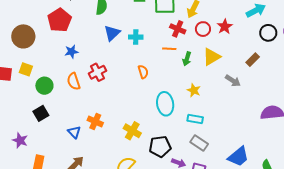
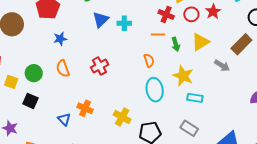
green arrow: (187, 59) -> (176, 44), turned -32
brown rectangle: (253, 60) -> (241, 44), size x1.5
yellow square: (26, 69) -> (11, 82), moved
red cross: (97, 72) -> (100, 66), moved
orange semicircle: (143, 72) -> (149, 60), moved
yellow star: (194, 90) -> (183, 76), size x1.5
black square: (41, 113) -> (30, 101), turned -35
cyan rectangle: (195, 119) -> (195, 98), moved

